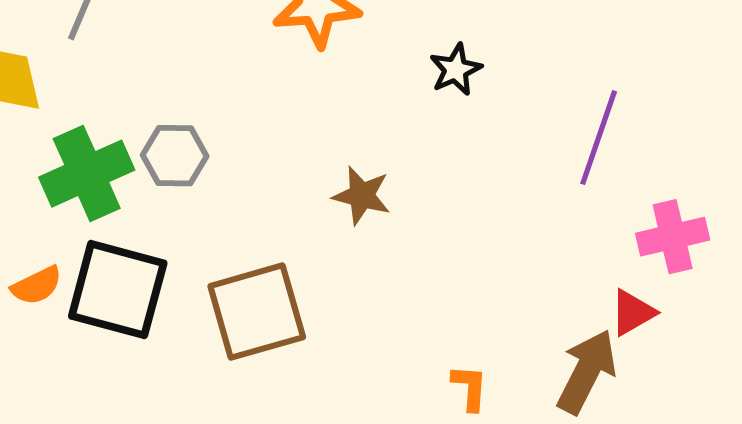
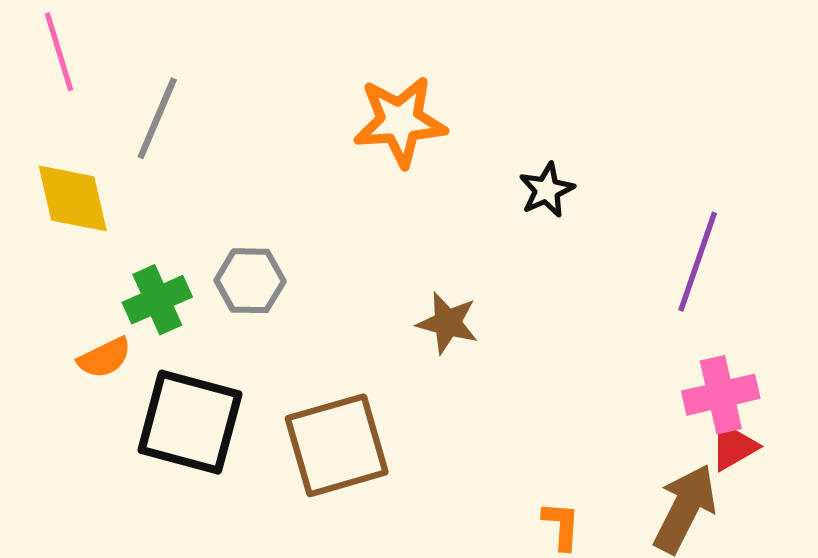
green cross: (87, 174) -> (157, 300), size x0.7
pink cross: (673, 237) -> (721, 395), moved
orange semicircle: (37, 286) -> (104, 358), moved

